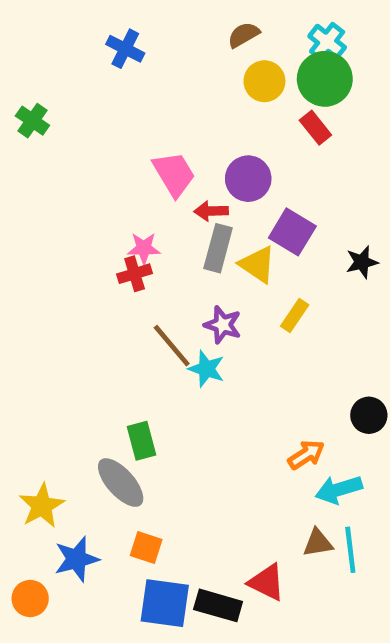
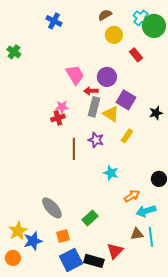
green circle: (325, 79) -> (154, 26), moved
brown line: (172, 346) -> (74, 149), turned 40
cyan star: (206, 369) -> (111, 173), moved
green rectangle: (142, 441) -> (90, 218), moved, turned 63
yellow star: (42, 506) -> (18, 231), moved
orange square: (146, 547) -> (63, 236), turned -32
red triangle: (267, 582) -> (115, 251), turned 48
blue square: (165, 603) -> (71, 260), turned -35

